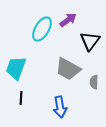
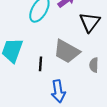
black line: (21, 98) -> (40, 64), moved

